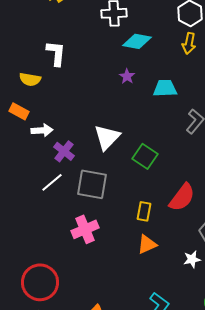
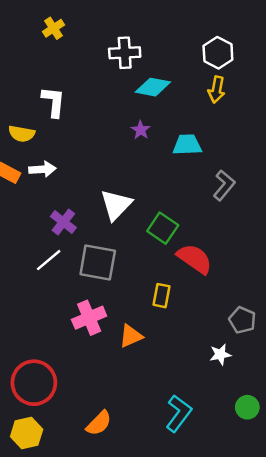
white arrow: (42, 130) -> (42, 169), moved
red semicircle: (182, 197) -> (195, 259), moved, turned -92
orange triangle: (147, 244) -> (131, 336), moved

